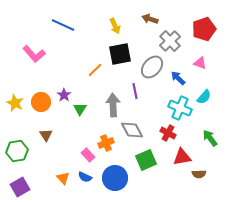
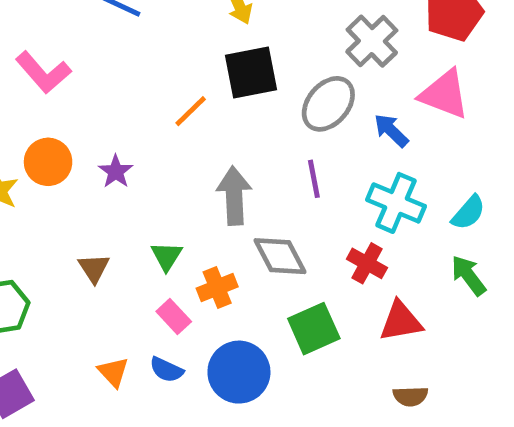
pink triangle: (200, 63) -> (444, 94), size x1.6
purple line: (135, 91) -> (314, 179), moved
cyan semicircle: (204, 97) -> (468, 213), moved
orange circle: (41, 102) -> (48, 162), moved
green triangle: (80, 109) -> (166, 256), moved
brown triangle: (46, 135) -> (94, 268), moved
brown semicircle: (199, 174) -> (410, 396), moved

